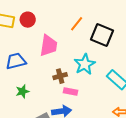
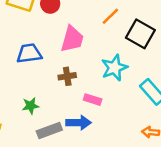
brown cross: (60, 76) -> (67, 76), moved
green star: (22, 91) -> (31, 106), moved

